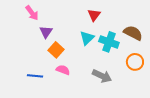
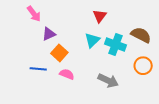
purple triangle: (46, 32) -> (49, 34), turned 32
blue line: (35, 76) -> (38, 69), moved

